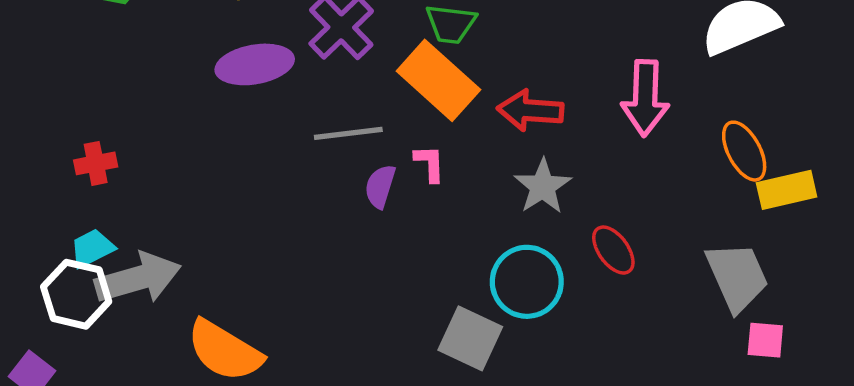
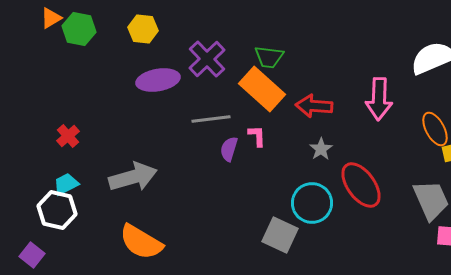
red cross: (96, 163) -> (68, 136), turned -30
gray star: (543, 186) -> (321, 149), size x0.7
red ellipse: (613, 250) -> (361, 185), size x1.6
gray arrow: (138, 278) -> (133, 177), moved

